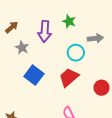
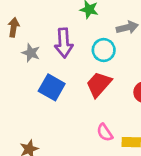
brown arrow: (12, 27) -> (14, 27), turned -32
purple arrow: (45, 31) -> (64, 43), moved

